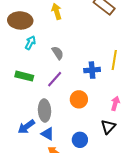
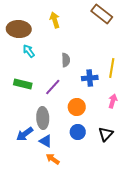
cyan arrow: (30, 43) -> (29, 51), turned -64
gray semicircle: (58, 53) -> (66, 60), moved, turned 32
pink arrow: (115, 103) -> (113, 101), moved
blue circle: (80, 140) -> (78, 132), moved

